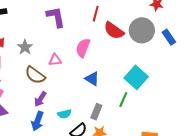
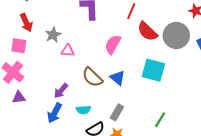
pink triangle: (55, 60) -> (68, 51), moved
brown semicircle: (35, 75) -> (92, 77), moved
cyan square: (136, 77) -> (153, 70), moved, turned -35
green line: (123, 100) -> (160, 120), moved

